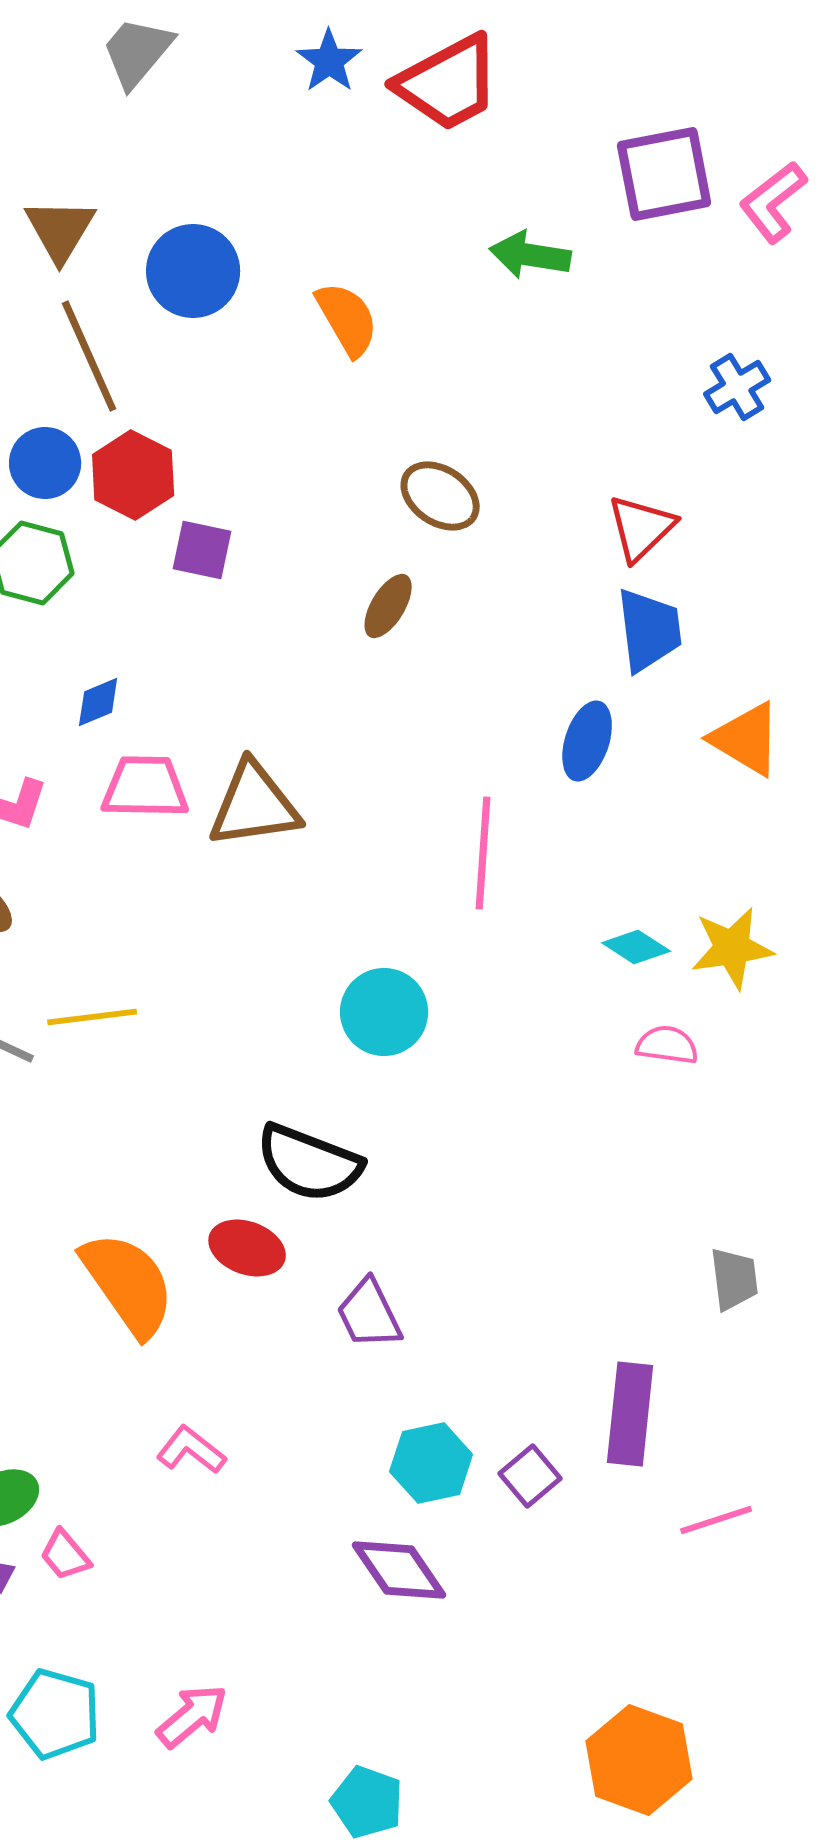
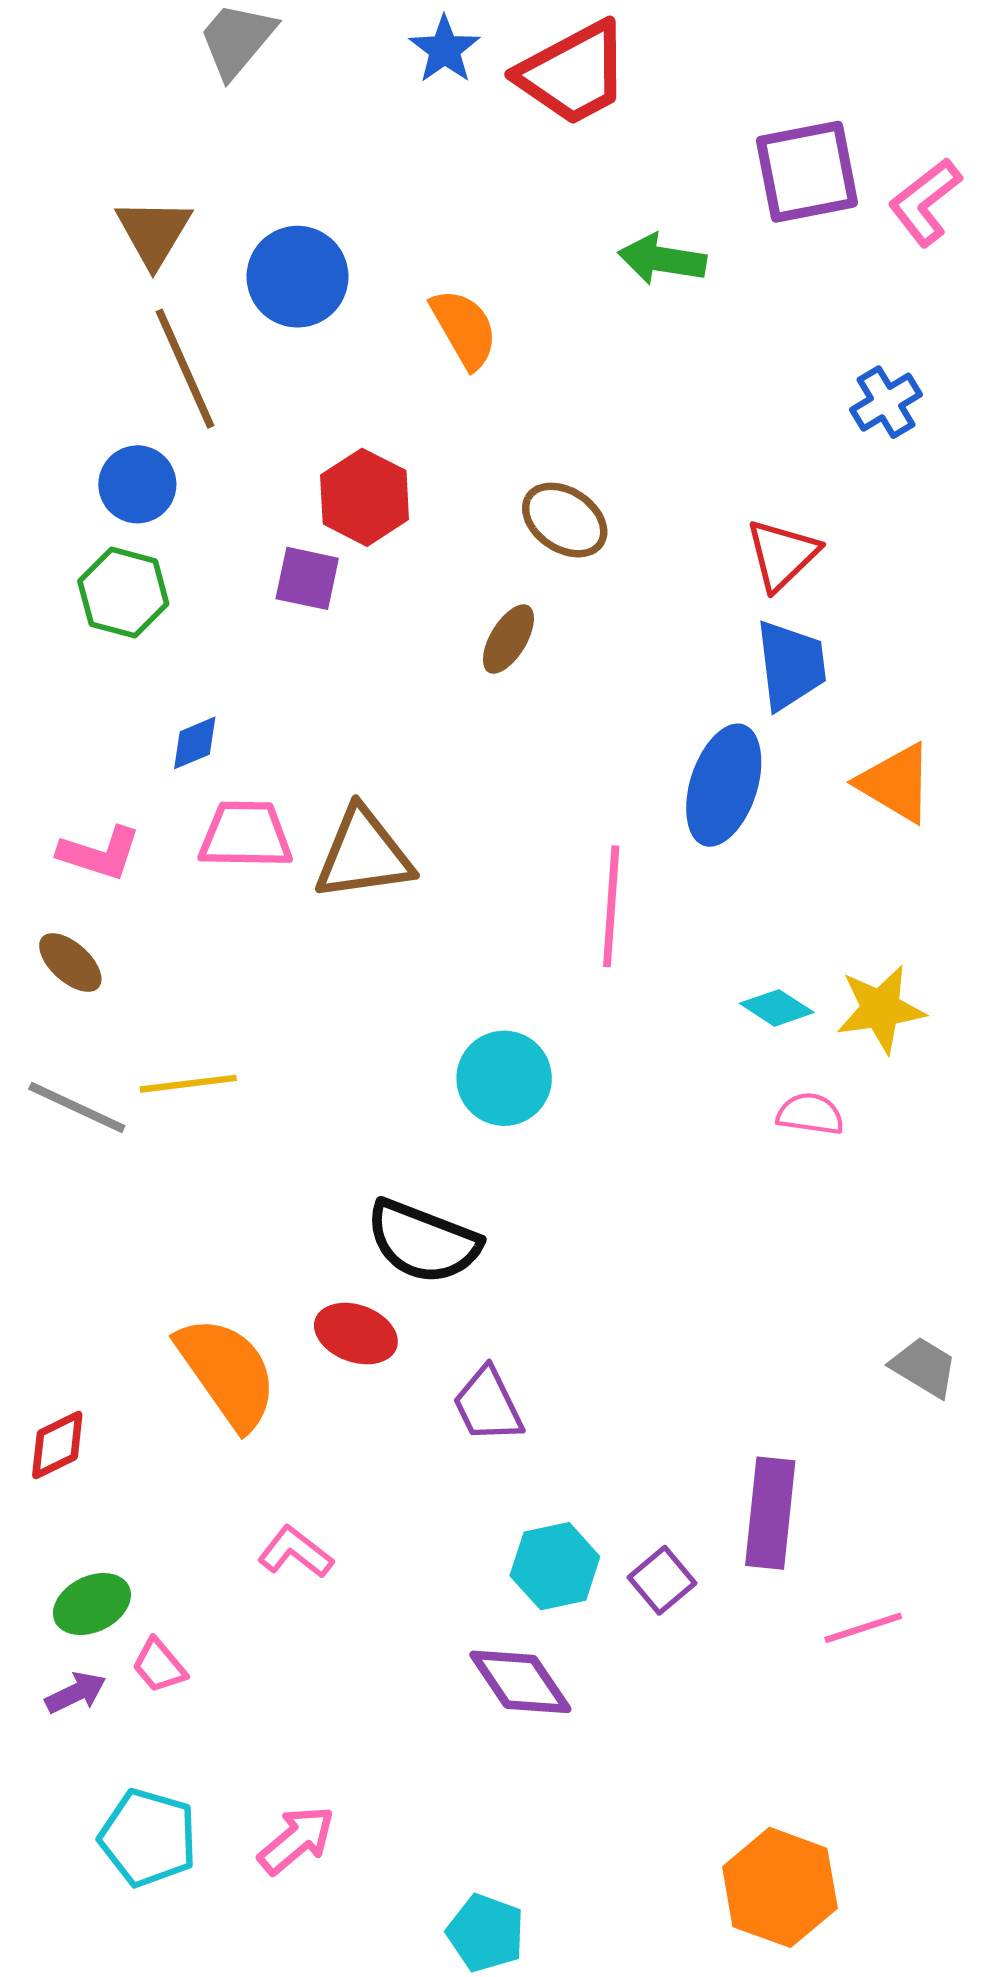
red hexagon: (133, 475) -> (365, 497), moved
blue ellipse: (587, 741) -> (724, 785), size x1.4
gray trapezoid: (734, 1279) -> (924, 1367), moved, turned -52

